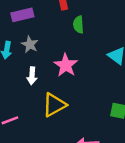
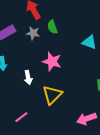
gray star: (30, 44) -> (33, 33), moved

